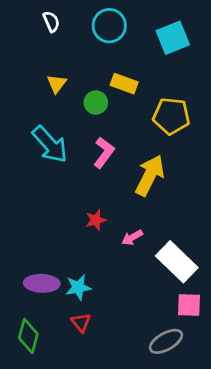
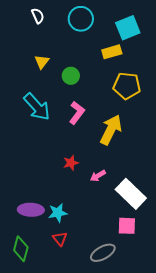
yellow rectangle: (124, 84) -> (112, 52), moved, turned -36
pink square: (189, 305) -> (127, 226), moved
gray ellipse: (166, 341) -> (103, 253), moved

